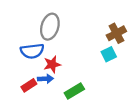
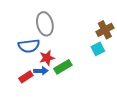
gray ellipse: (50, 27) -> (45, 24), turned -30
green rectangle: (74, 91) -> (63, 67), moved

